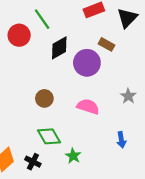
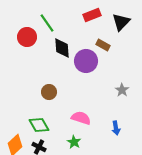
black diamond: (59, 48) -> (62, 48), turned -65
pink semicircle: (88, 106) -> (81, 118), moved
green diamond: (49, 136) -> (39, 125), moved

